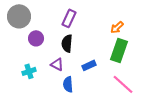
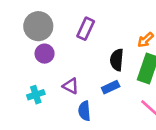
gray circle: (19, 16) -> (38, 26), moved
black semicircle: (67, 43) -> (117, 60), moved

